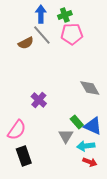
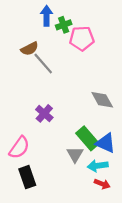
green cross: (65, 15) -> (64, 25), moved
gray line: (42, 35) -> (43, 63), moved
green rectangle: (77, 122) -> (87, 138), size x1.5

